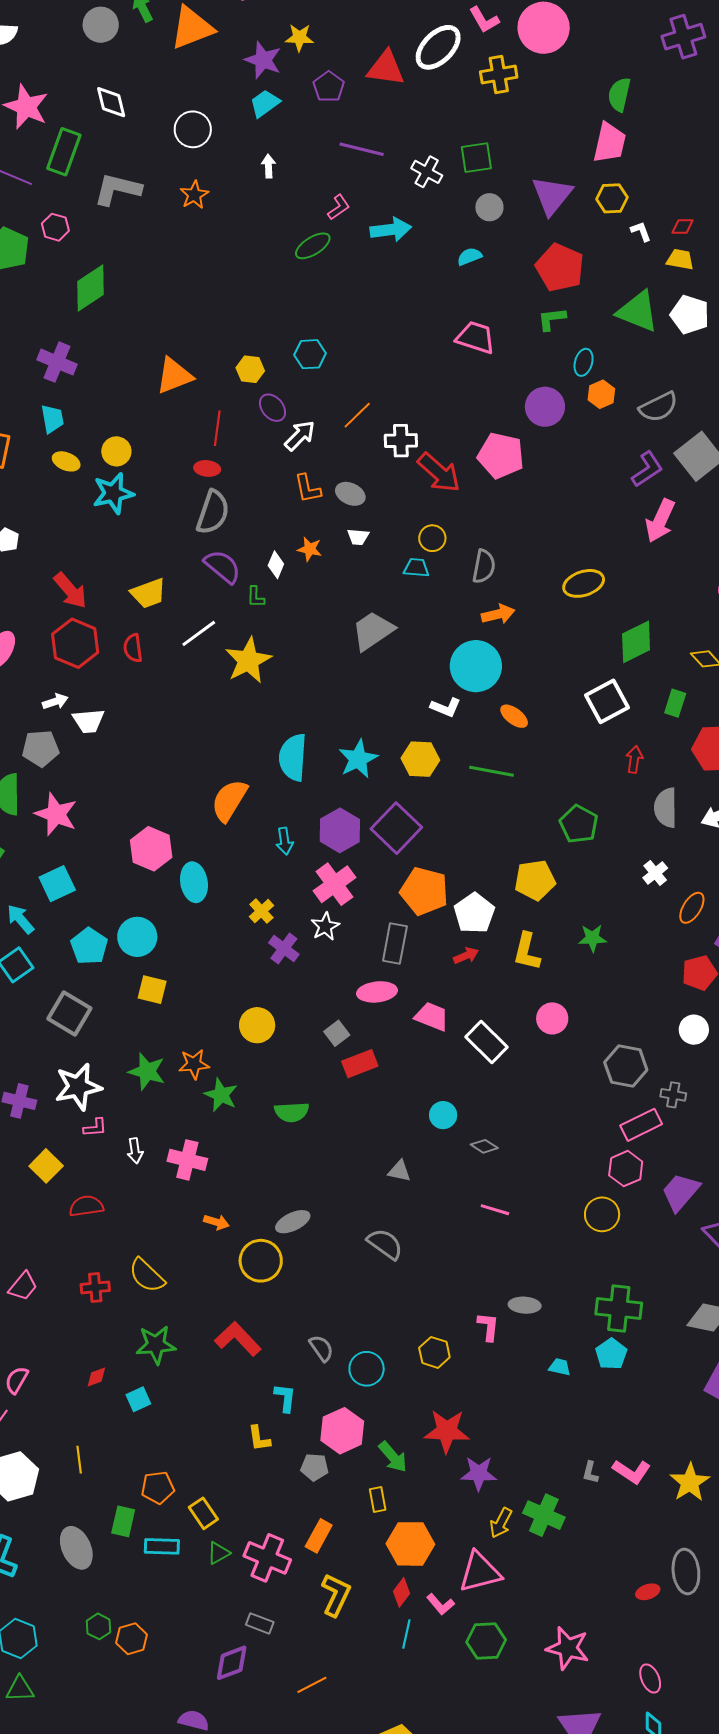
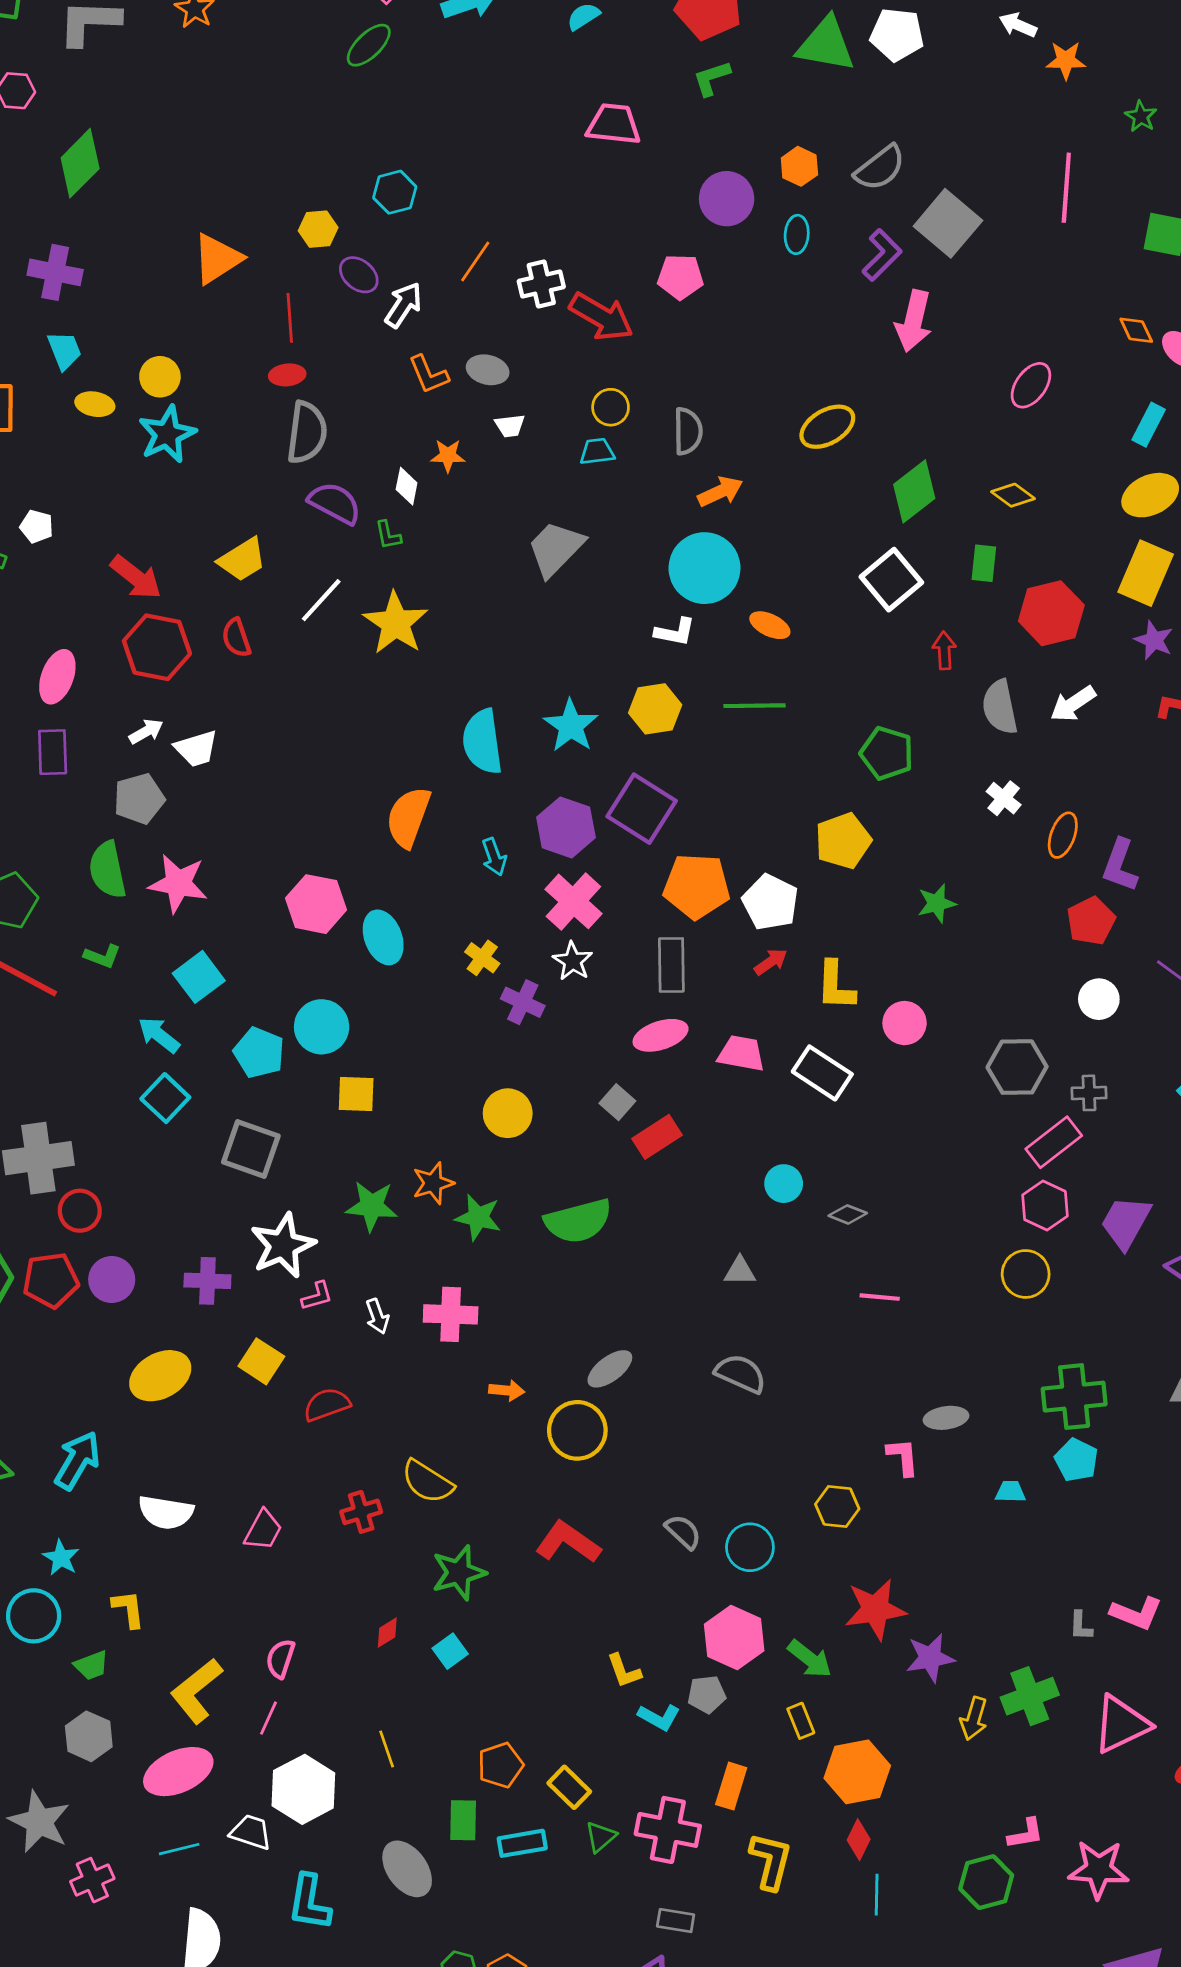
cyan ellipse: (584, 362) -> (797, 234), moved
pink pentagon: (501, 456) -> (680, 277), size x0.7
yellow L-shape: (527, 952) -> (836, 986), moved
green semicircle: (292, 1112) -> (578, 1221), size x1.4
cyan L-shape: (285, 1398) -> (659, 1717), moved, turned 124
green cross: (544, 1515) -> (1030, 1696), turned -33
pink triangle: (480, 1572) -> (1121, 1724), moved
pink L-shape: (440, 1604) -> (1026, 1834), moved, turned -48

